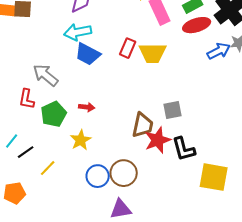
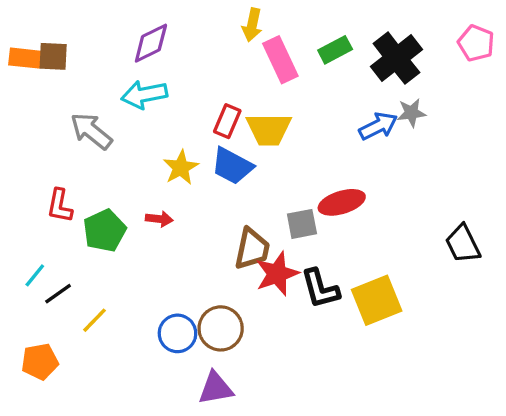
red ellipse: (197, 25) -> (342, 202), moved
blue trapezoid: (88, 54) -> (232, 166), moved
gray arrow: (46, 75) -> (91, 131), moved
yellow star: (81, 140) -> (181, 168), moved
yellow square: (214, 177) -> (377, 300), moved, turned -32

